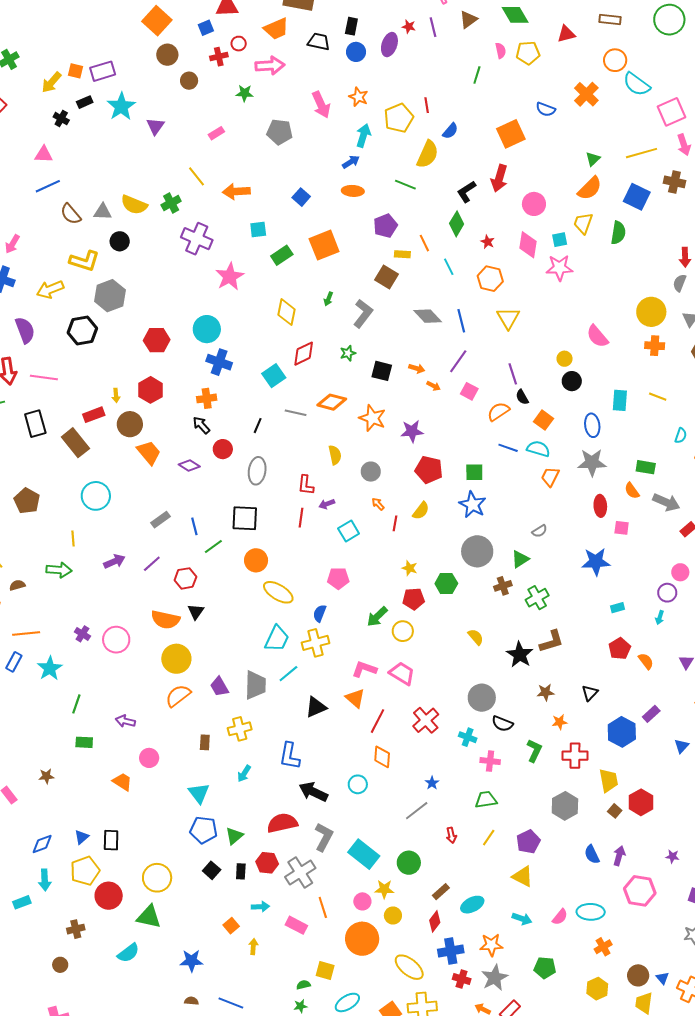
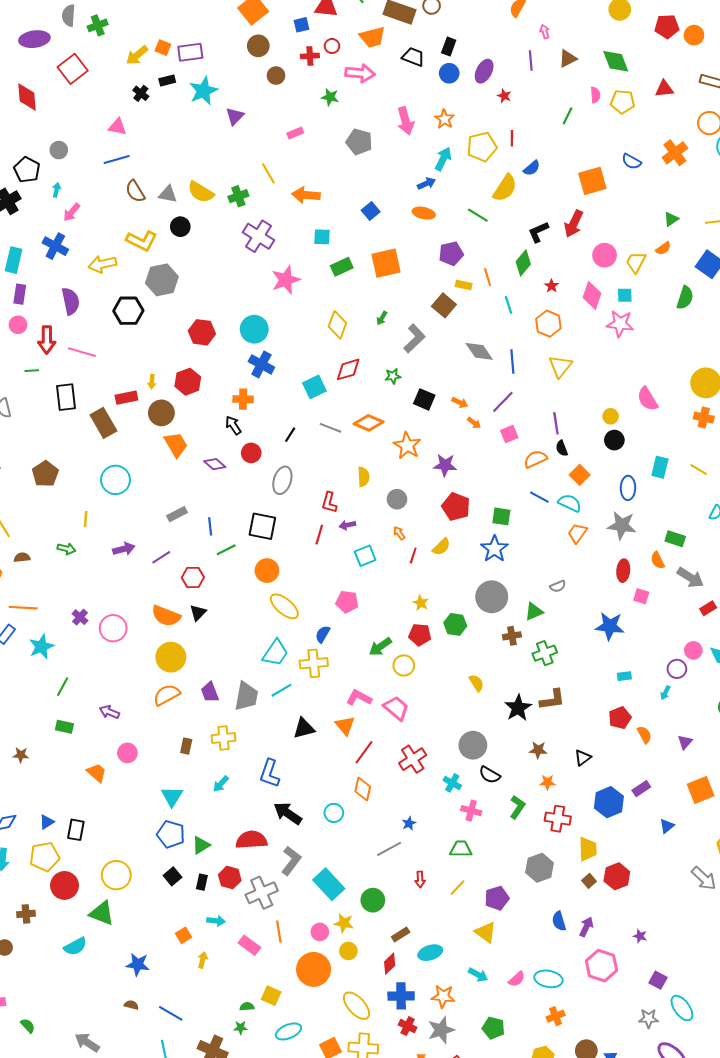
red star: (409, 27) -> (504, 96), moved
orange semicircle: (590, 188) -> (663, 248), size x0.6
yellow trapezoid: (583, 223) -> (636, 262), moved
pink square: (469, 391) -> (509, 434), turned 30
green arrow: (59, 570) -> (67, 549), size x0.7

